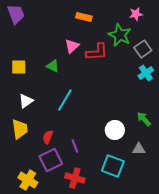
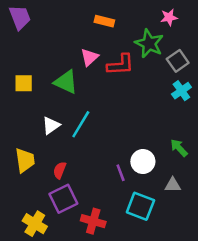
green triangle: (53, 66) -> (66, 82), size x1.5
white triangle: (26, 101) -> (51, 125), moved
purple line: (75, 146) -> (121, 173), moved

